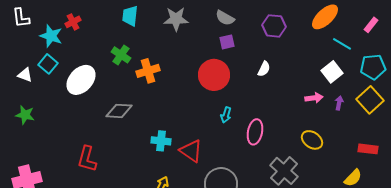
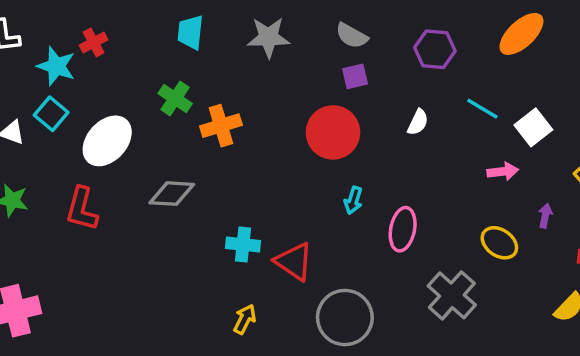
cyan line: (342, 44) -> (482, 109), moved
purple arrow: (339, 103) -> (545, 216), moved
red L-shape: (87, 159) -> (82, 209), moved

